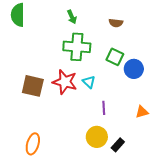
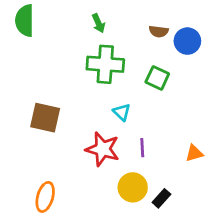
blue circle: (134, 69) -> (187, 41), moved
red star: (65, 82) -> (103, 149), moved

